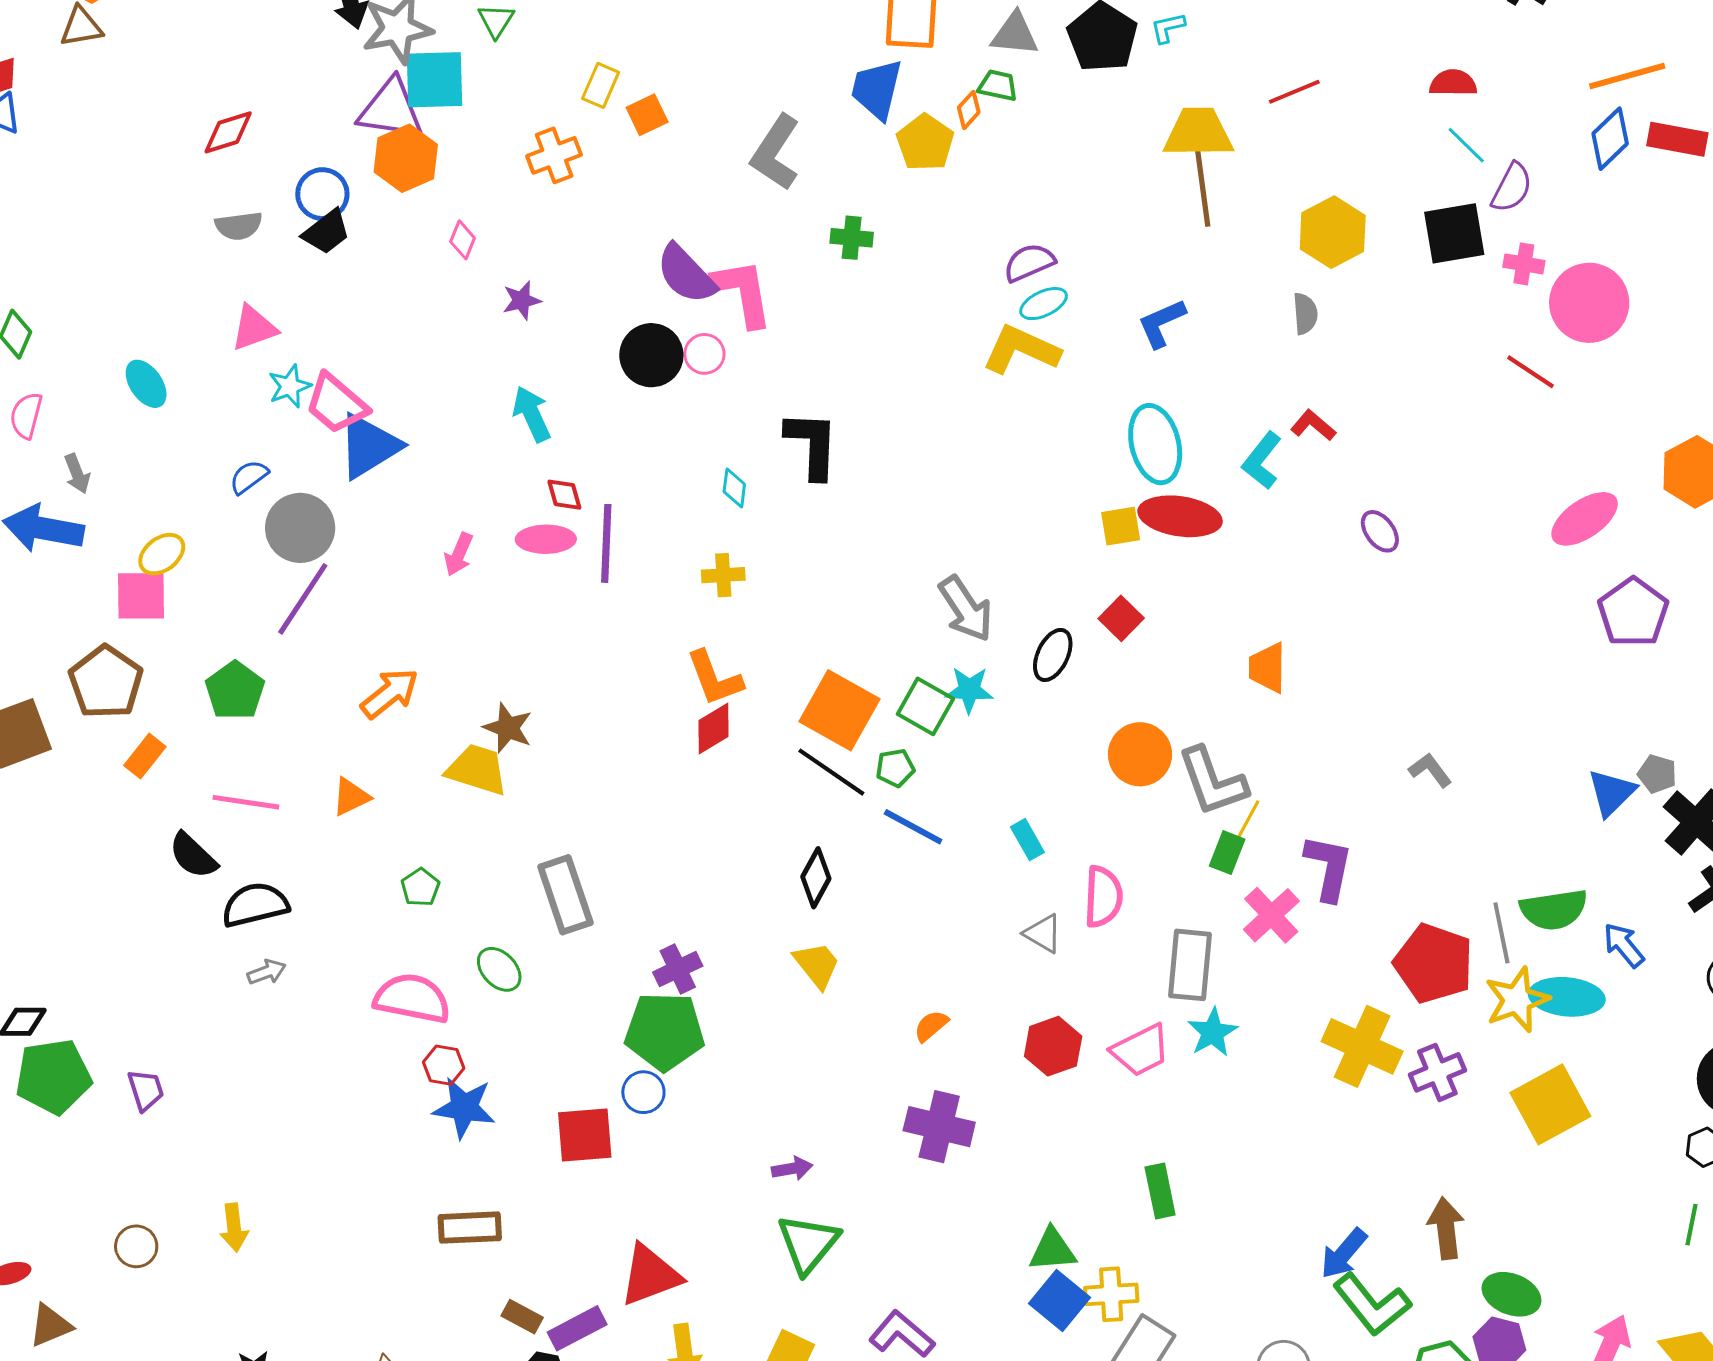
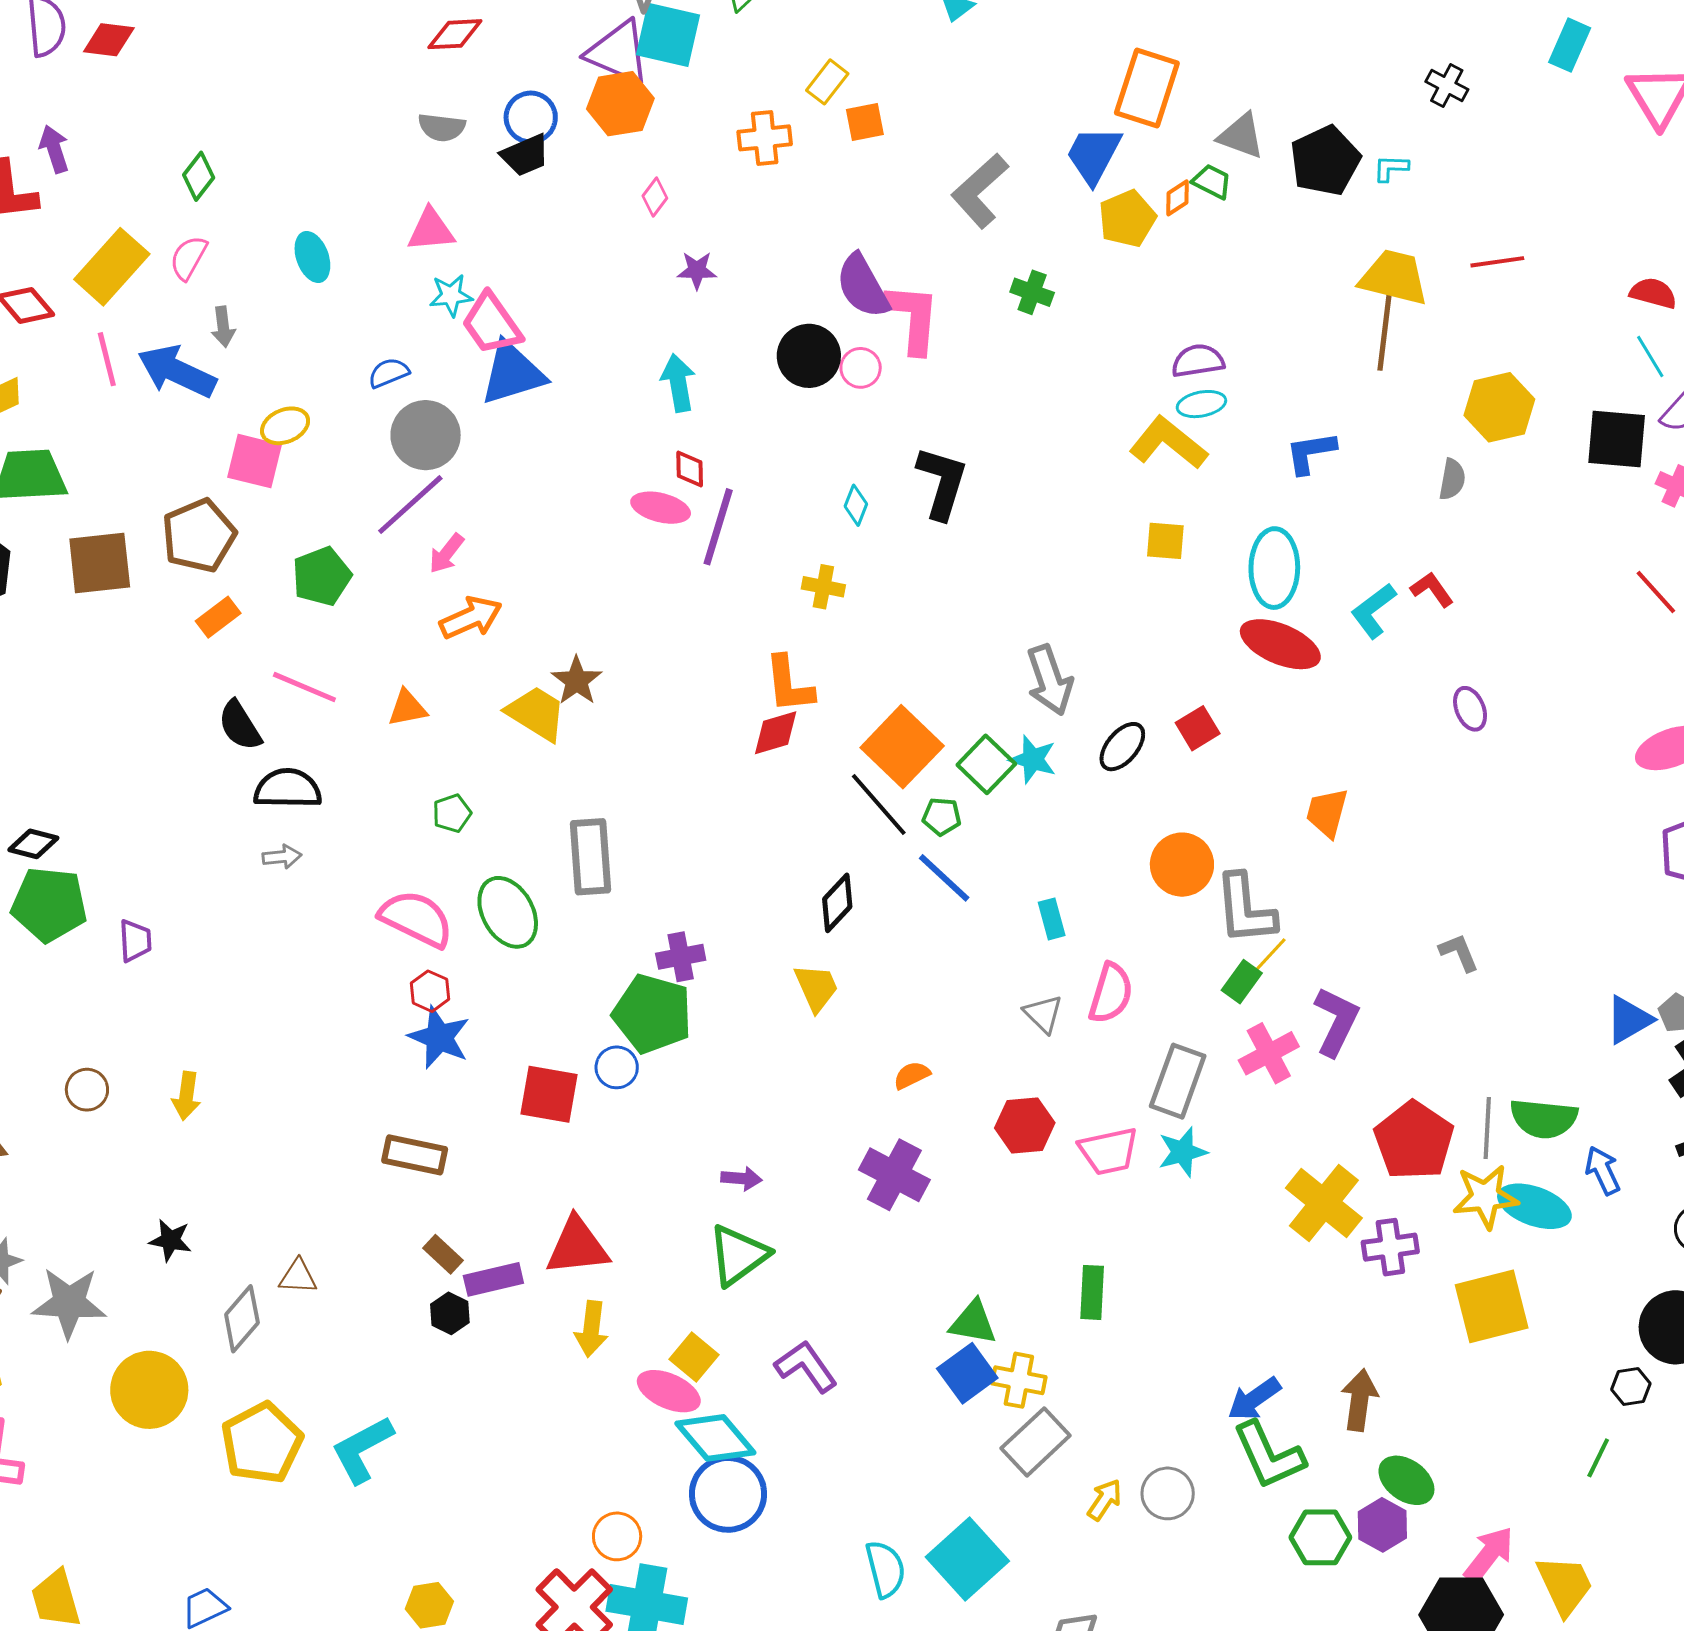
yellow square: (1121, 526) -> (1165, 541), moved
pink arrow: (459, 554) -> (446, 553), moved
green ellipse: (499, 969) -> (508, 912), size x1.5

